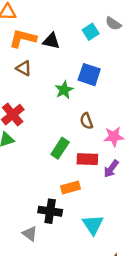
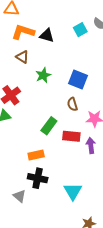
blue square: (89, 75) -> (78, 80), moved
green star: (64, 90) -> (43, 75), moved
purple arrow: (111, 169) -> (91, 146), turned 133
orange rectangle: (71, 188) -> (36, 155), moved

